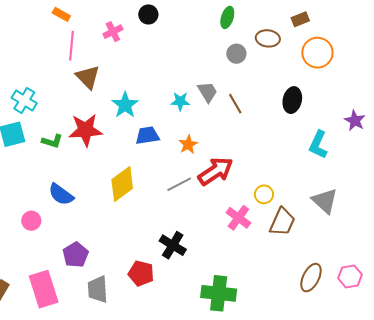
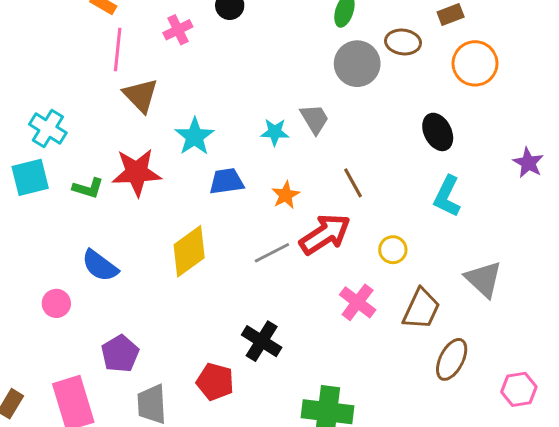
gray circle: (236, 54) -> (357, 64), size x1.6
black ellipse: (292, 100) -> (438, 132), turned -40
brown line: (235, 104) -> (353, 183), moved
cyan L-shape: (318, 145) -> (447, 196), moved
yellow circle: (264, 194) -> (393, 250), moved
brown ellipse: (311, 278) -> (452, 359), moved

